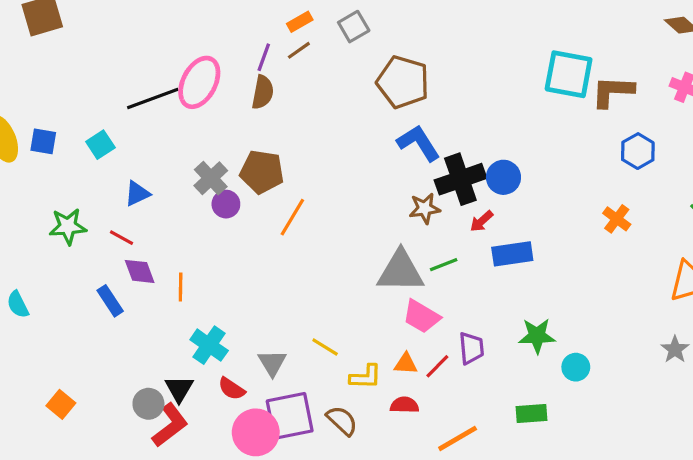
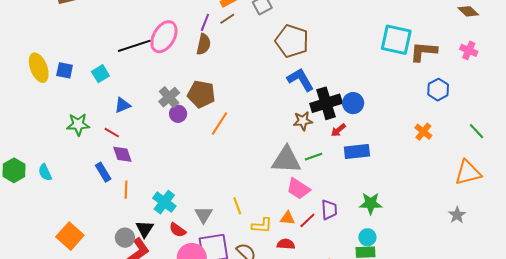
orange line: (181, 287) -> (126, 190), moved
yellow line: (325, 347) -> (237, 206), turned 36
cyan circle: (576, 367) -> (367, 237), moved
orange square: (61, 404) -> (70, 236), size x1.5

